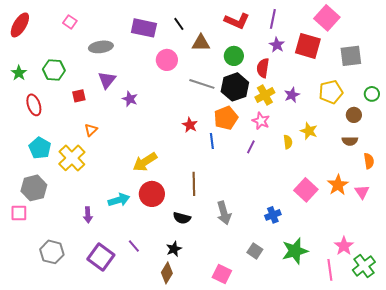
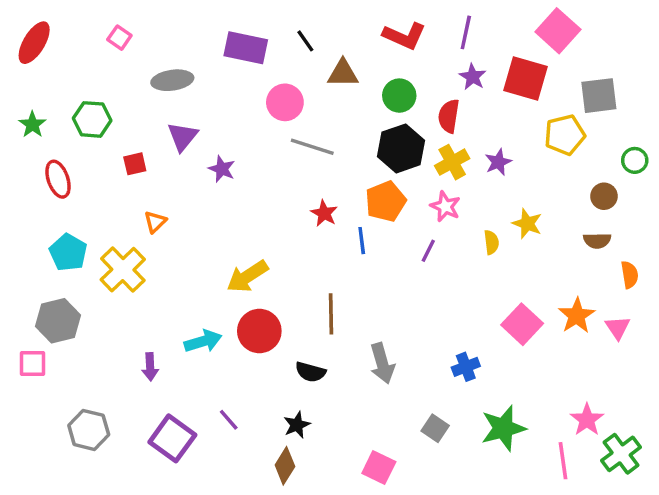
gray line: (202, 84) -> (312, 147), moved
yellow pentagon: (331, 92) -> (565, 135), moved

